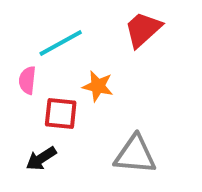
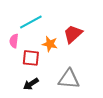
red trapezoid: (143, 29) -> (73, 34), moved
black arrow: (41, 159) -> (31, 84), moved

